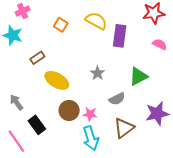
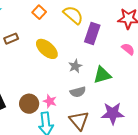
gray star: (97, 73) -> (75, 66), moved
yellow ellipse: (57, 80) -> (47, 49), moved
brown circle: (69, 110) -> (29, 104), moved
brown triangle: (124, 128) -> (79, 121), turned -45

